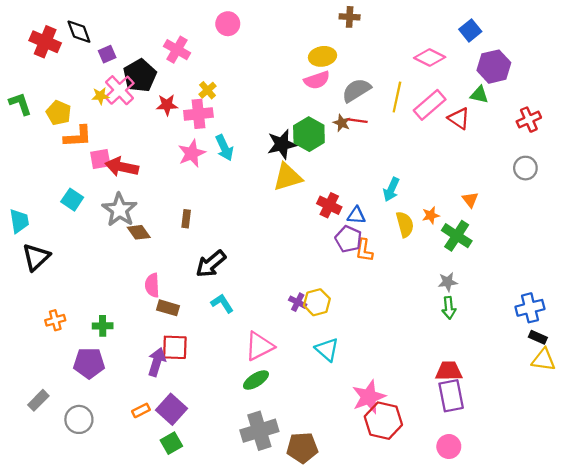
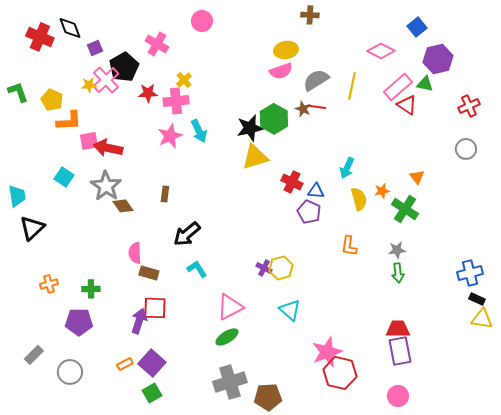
pink rectangle: (430, 105) -> (398, 87), moved
orange L-shape: (364, 250) -> (349, 246), moved

